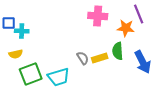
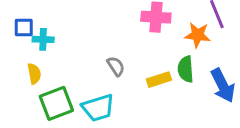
yellow semicircle: (16, 54) -> (34, 74), turned -88
gray semicircle: (83, 58) -> (116, 66), moved

